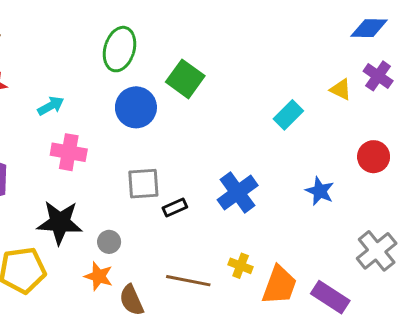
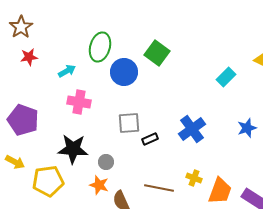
green ellipse: (120, 49) -> (100, 47), moved
blue star: (320, 191) -> (247, 128), turned 30

